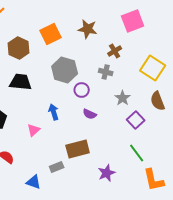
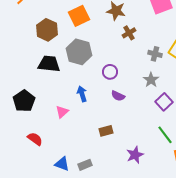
brown cross: (115, 51) -> (129, 33), moved
gray hexagon: (65, 70) -> (79, 52), moved
gray cross: (106, 72) -> (155, 54), moved
brown rectangle: (78, 149) -> (106, 131), size x0.6
gray rectangle: (57, 167) -> (85, 165), moved

